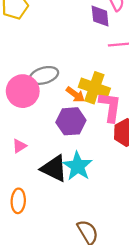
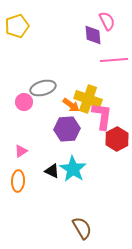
pink circle: (23, 91) -> (24, 102), size x0.6
black triangle: (54, 168) -> (52, 171), size x0.6
orange ellipse: (18, 201) -> (18, 181), moved

